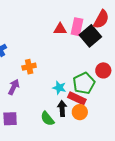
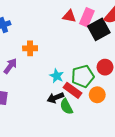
black arrow: (62, 108) -> (55, 98), turned -119
orange circle: (80, 112) -> (97, 95), moved
green semicircle: (47, 119) -> (66, 107), moved

